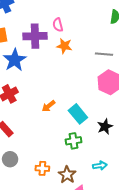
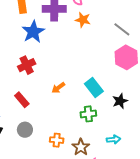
gray line: (104, 54) -> (122, 29), turned 30
orange arrow: (48, 106) -> (58, 88), moved

